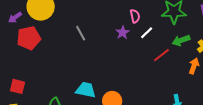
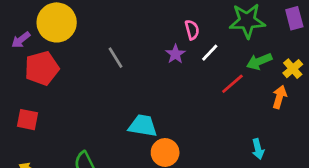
red square: (18, 86) -> (27, 120), moved
cyan trapezoid: (86, 90) -> (143, 126), moved

